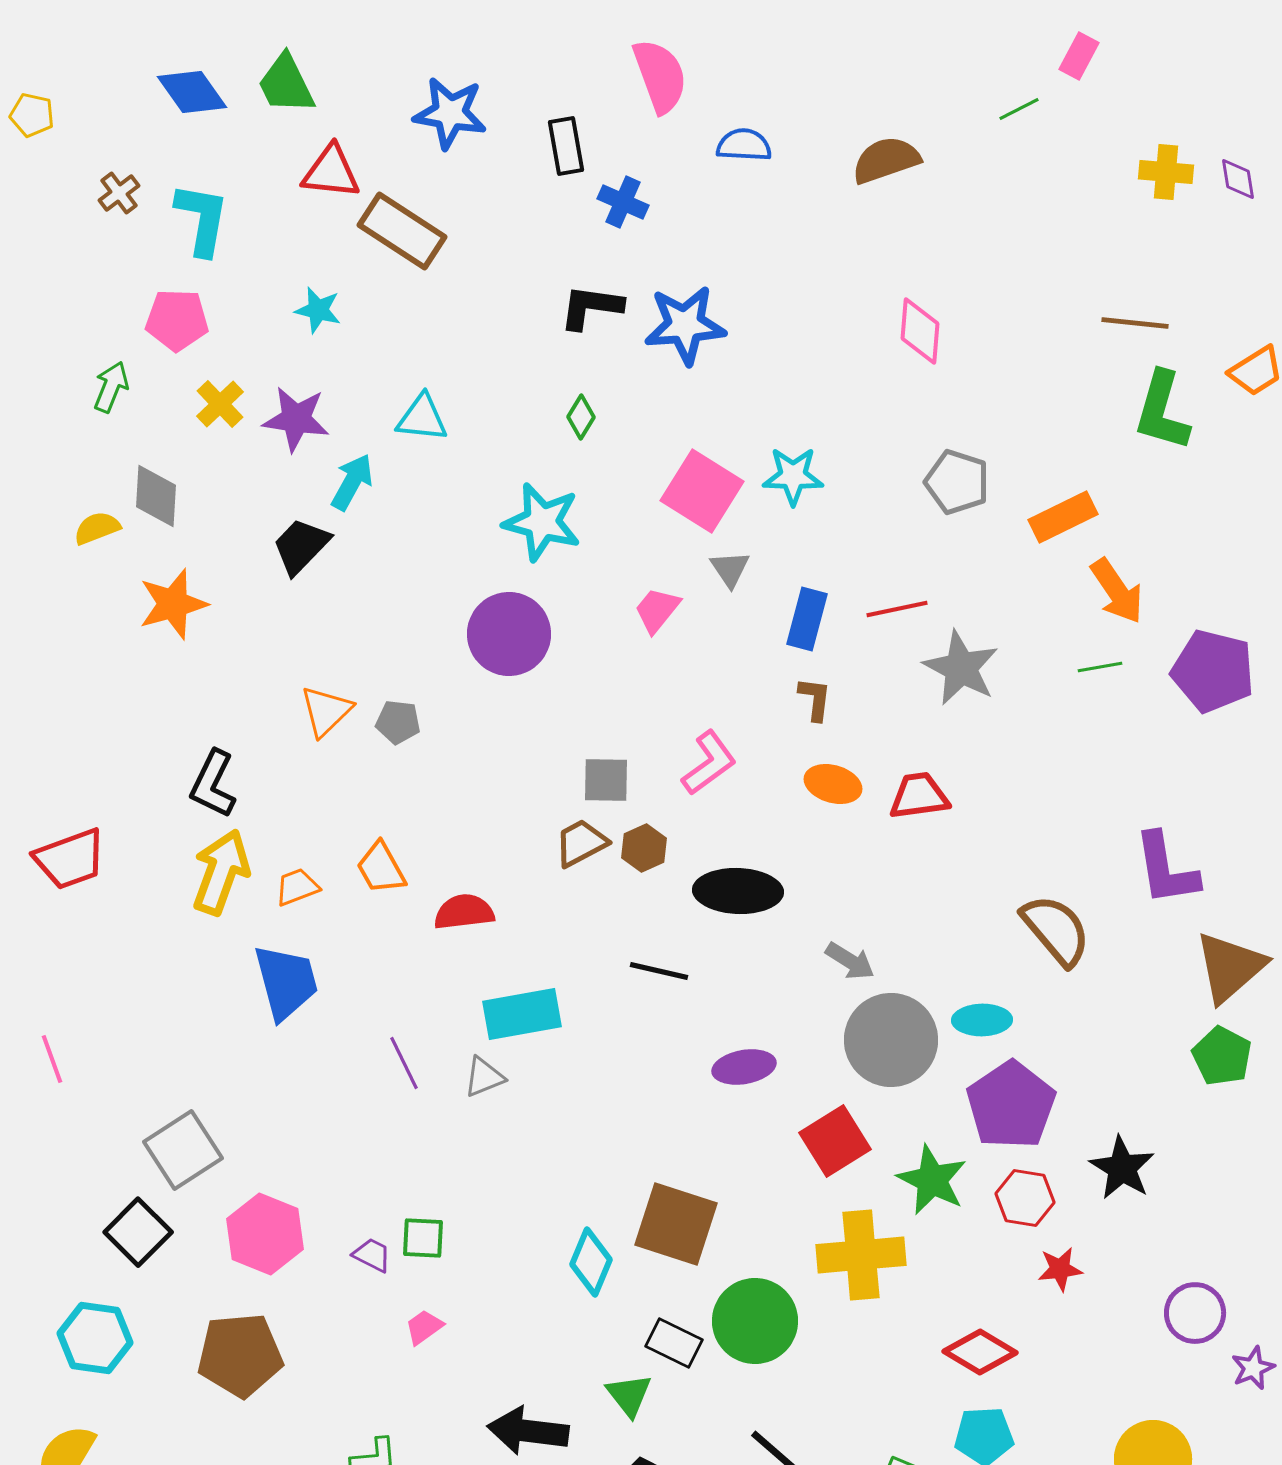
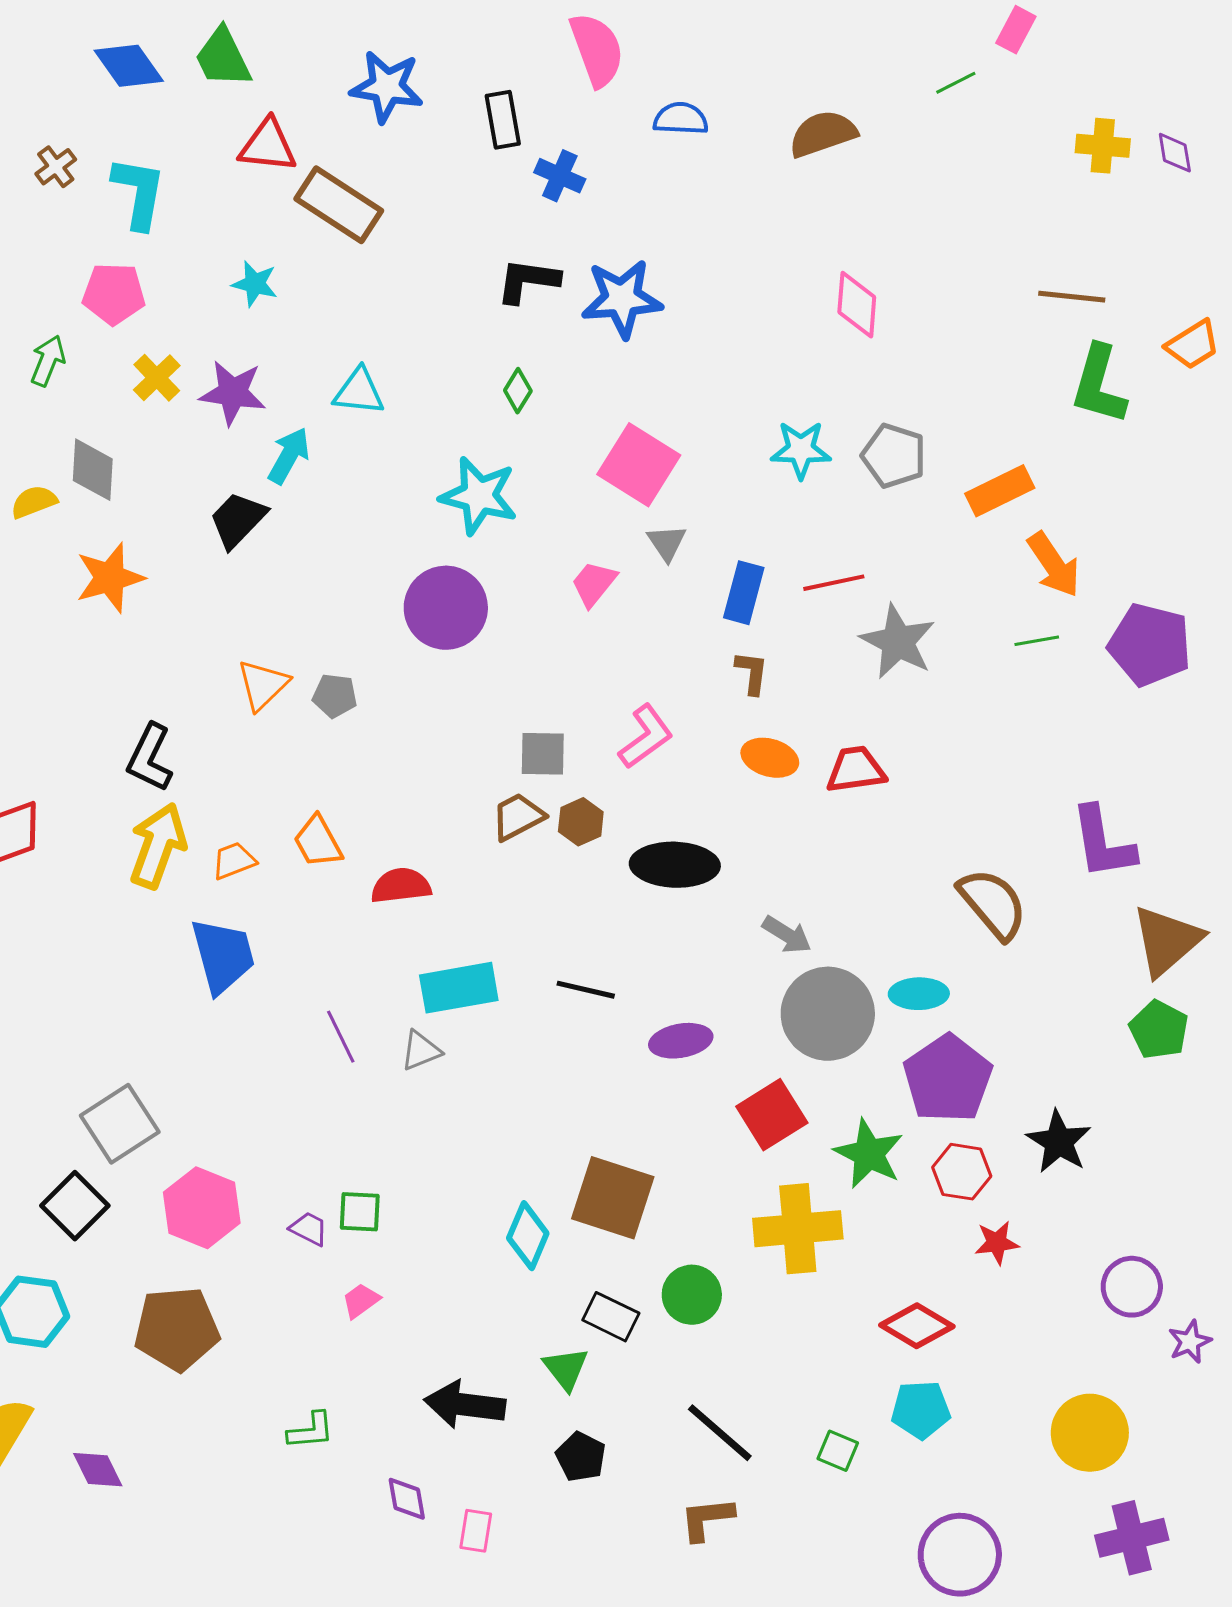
cyan star: (793, 476) -> (801, 450), moved
black line: (659, 971) -> (586, 990), moved
green circle: (755, 1321) -> (692, 1295), size x0.7

